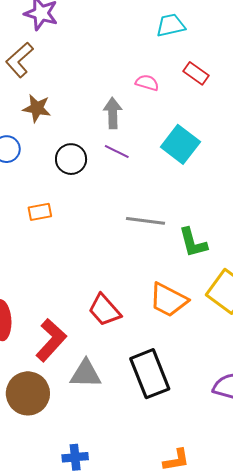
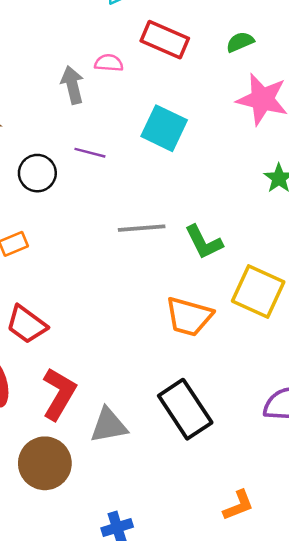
red rectangle: (196, 73) -> (165, 40), size x1.5
gray arrow: (113, 113) -> (72, 85), moved
red trapezoid: (105, 310) -> (27, 324), moved

